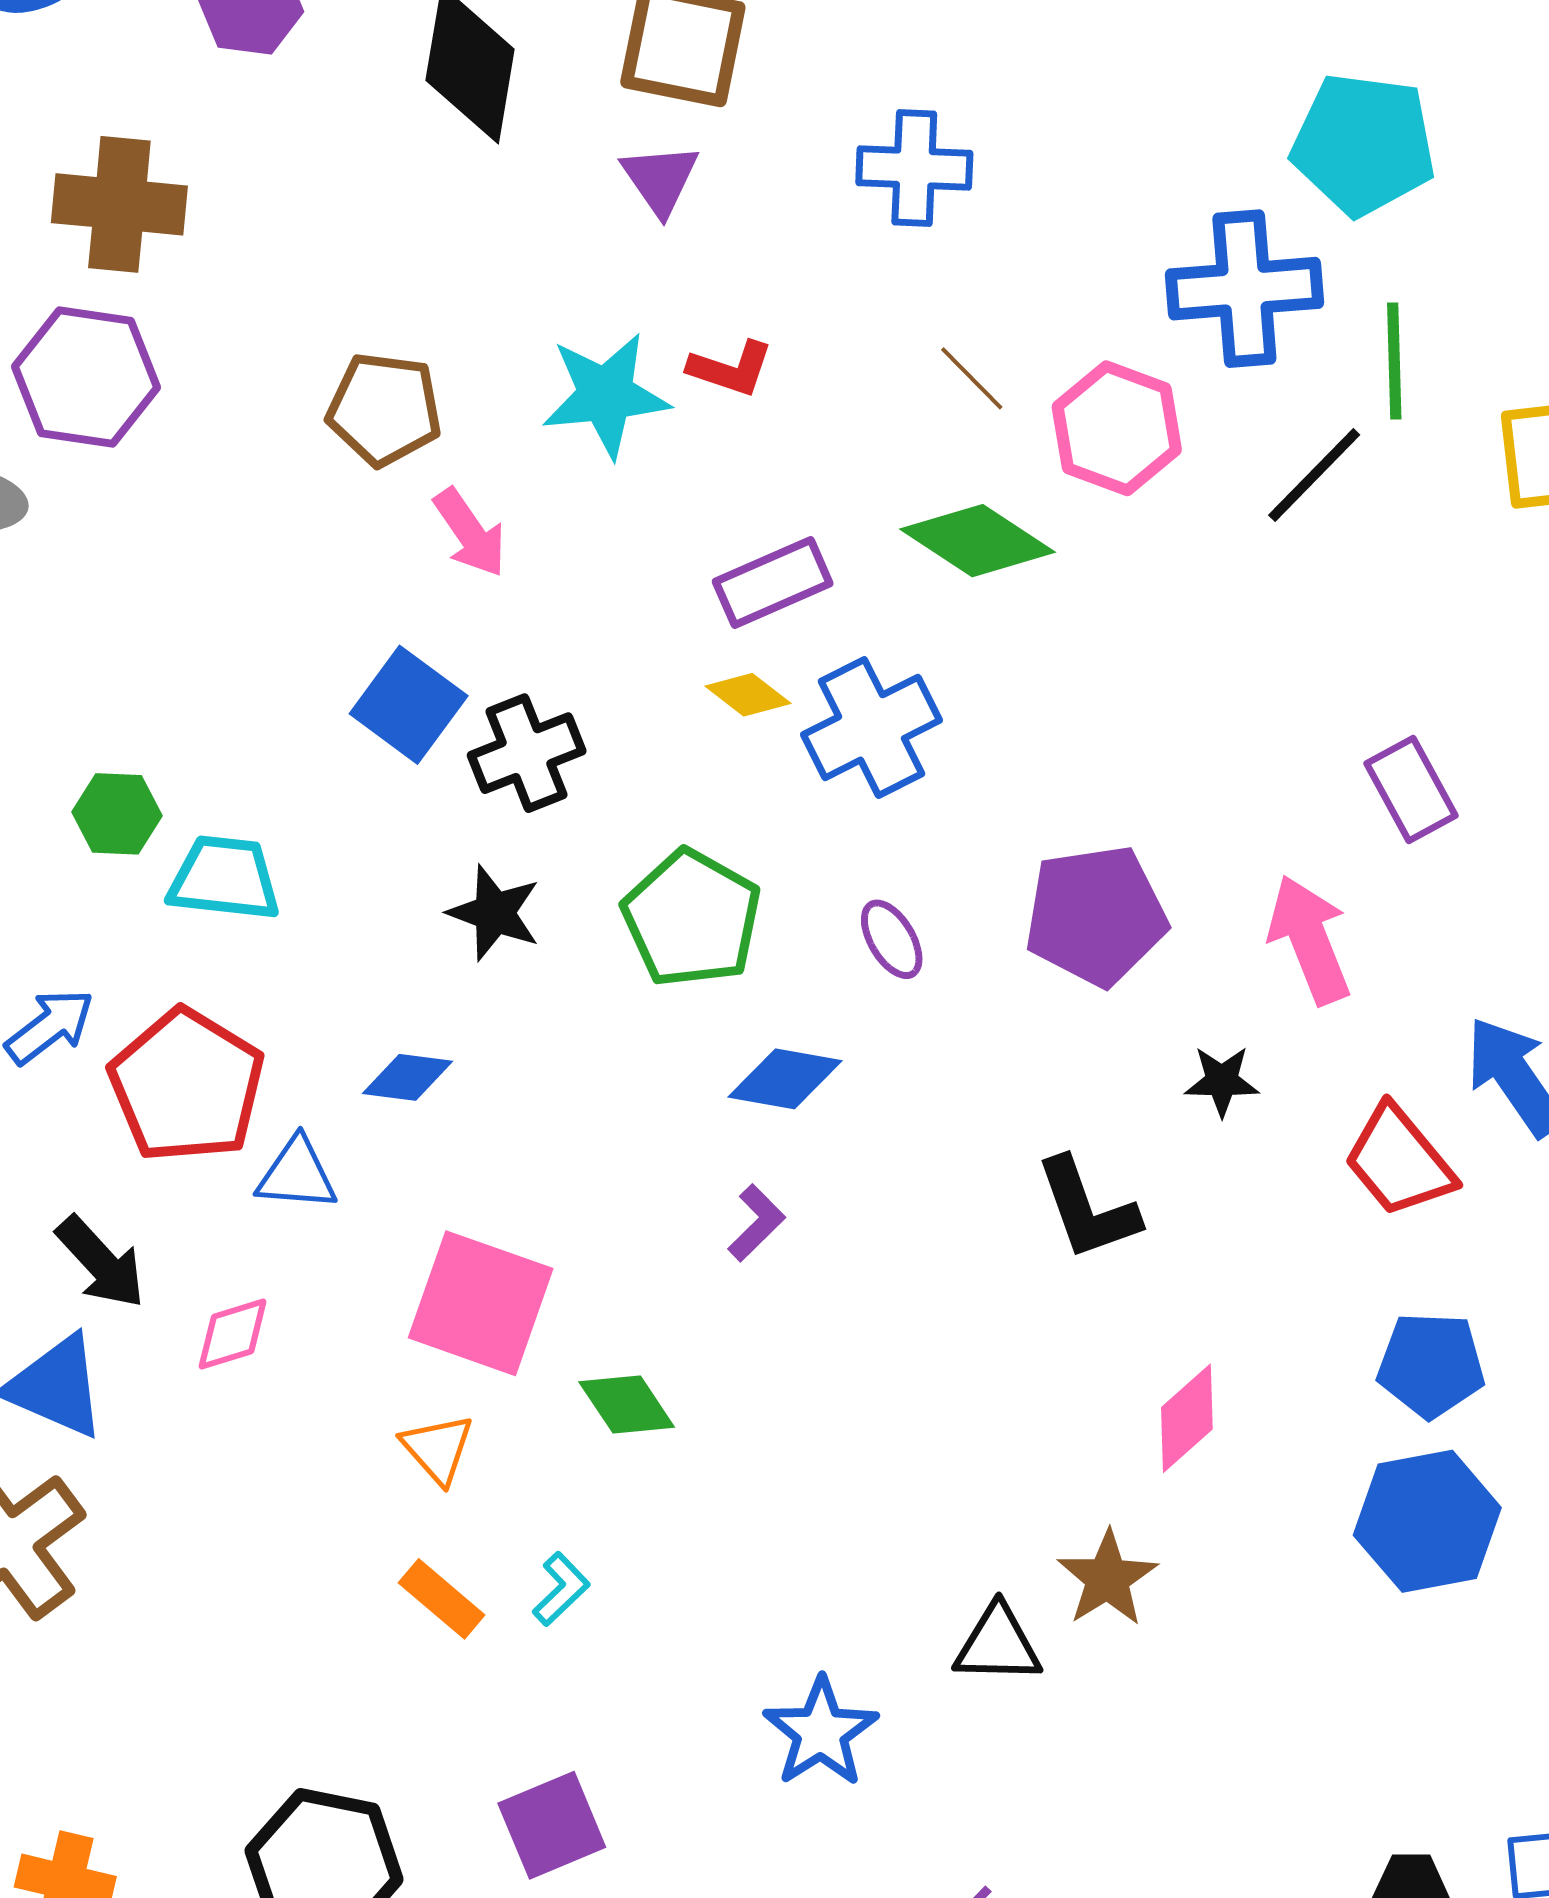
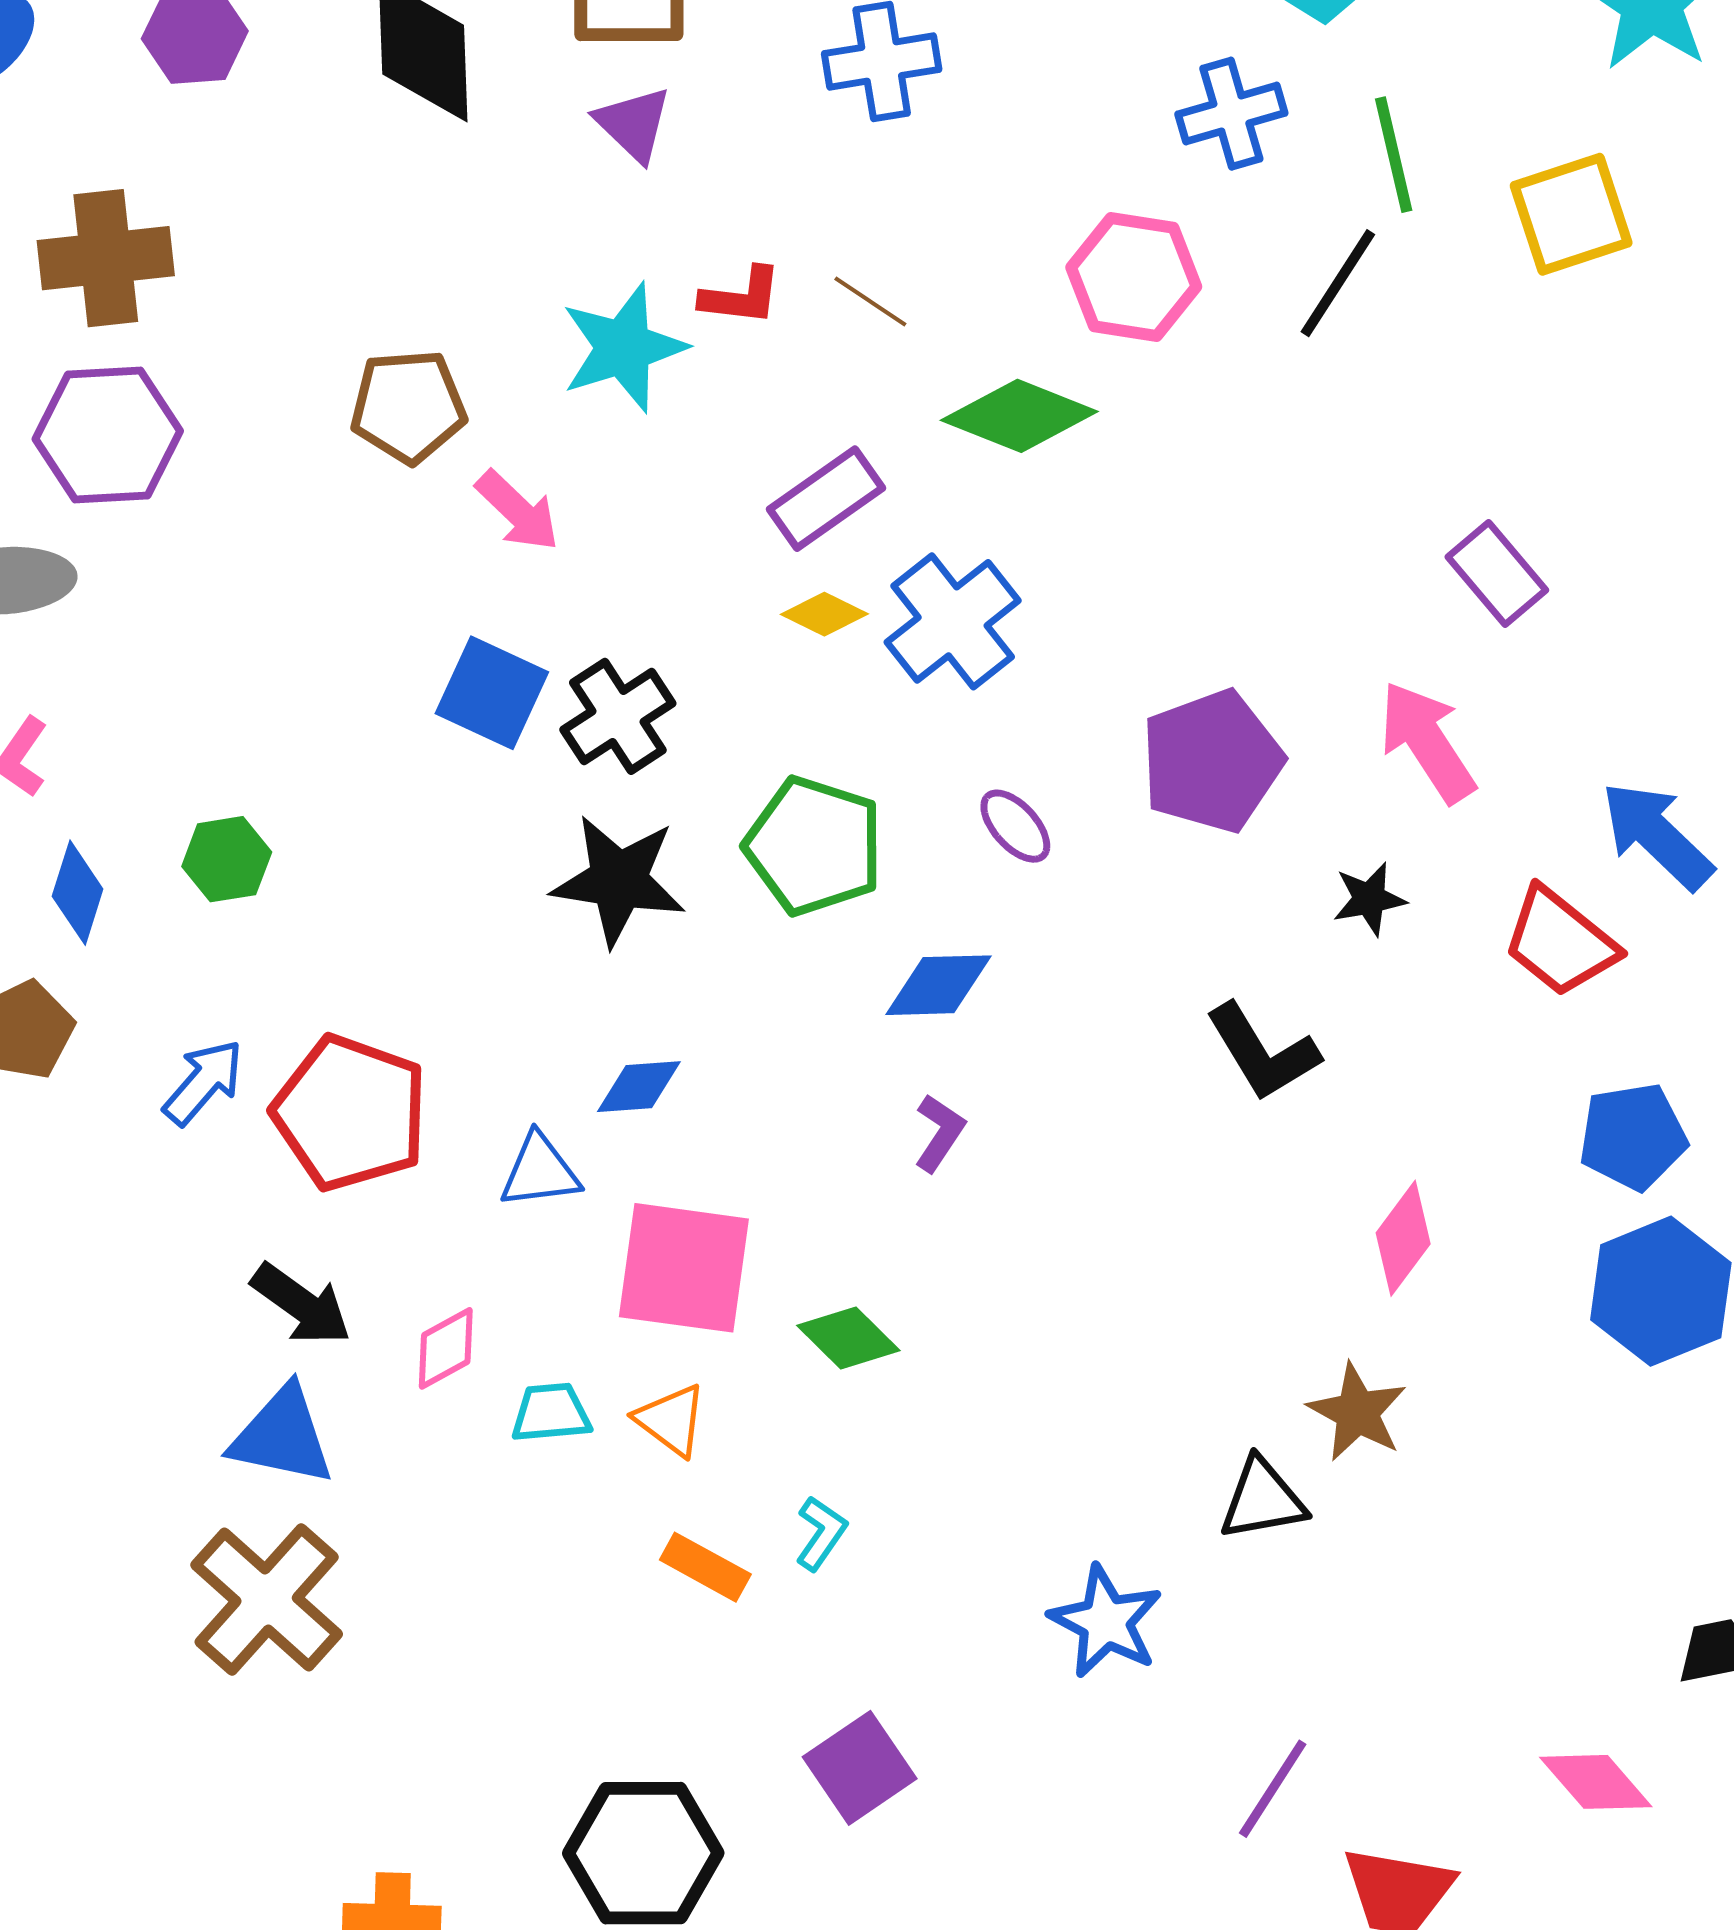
blue cross: (1244, 289) -> (1231, 114), size x0.7
brown line: (972, 378) -> (870, 302), moved
cyan trapezoid: (224, 878) -> (551, 1413), moved, size x0.7
black star: (494, 913) -> (619, 880), size x1.4
blue diamond: (408, 1077) -> (639, 1087), moved
blue triangle: (297, 1174) -> (540, 1171), moved

